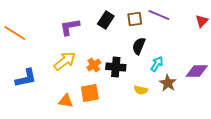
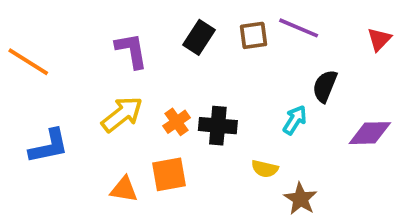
purple L-shape: (70, 27) -> (131, 50), turned 90
black semicircle: (139, 46) -> (325, 86), moved
brown star: (168, 83) -> (300, 199), moved

